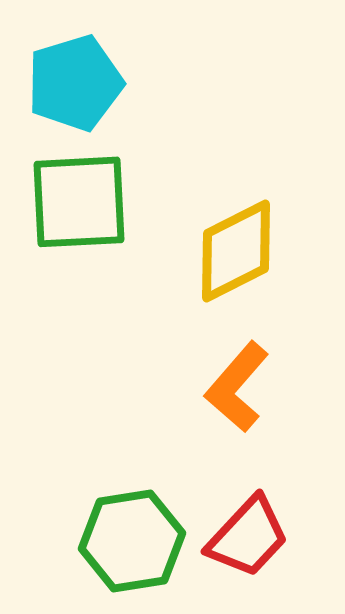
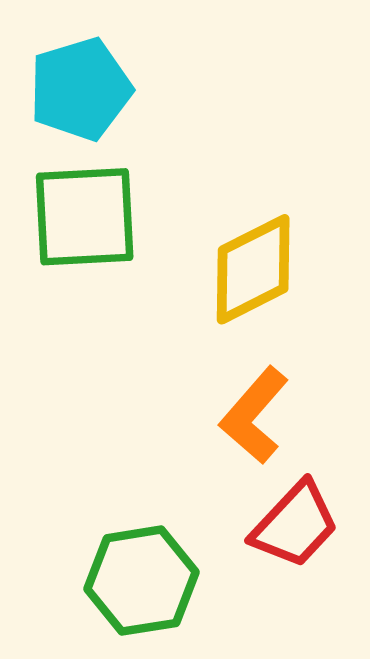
red trapezoid: (248, 537) -> (295, 525), moved

